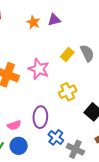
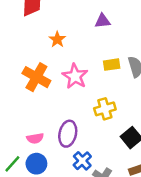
orange star: (33, 22) -> (57, 39), moved
yellow rectangle: (67, 55) -> (112, 65), turned 32

